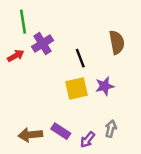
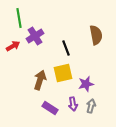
purple star: (105, 86) -> (86, 84), moved
brown arrow: (30, 135) -> (40, 80), moved, turned 114
purple arrow: (88, 140) -> (73, 104), moved, turned -48

